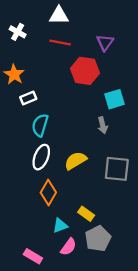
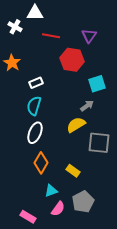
white triangle: (59, 15) -> (35, 13), moved
white rectangle: (28, 98) -> (36, 83), moved
gray arrow: (103, 125) -> (87, 106), turned -112
yellow semicircle: (75, 161) -> (76, 125), moved
yellow rectangle: (86, 214) -> (73, 171), moved

